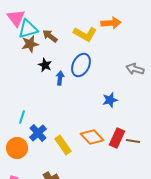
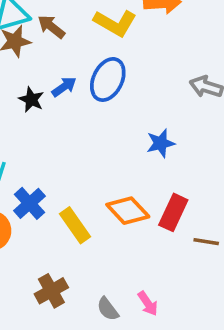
black star: (45, 65) -> (31, 100), moved
blue arrow: (60, 78) -> (64, 87), moved, turned 48
brown line: (133, 141) -> (206, 242), moved

